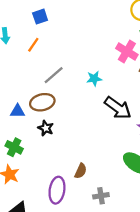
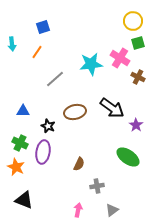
cyan star: (94, 79) -> (91, 64), moved, size x1.6
brown ellipse: (42, 102) -> (75, 112), moved
purple ellipse: (57, 190) -> (43, 152), moved

